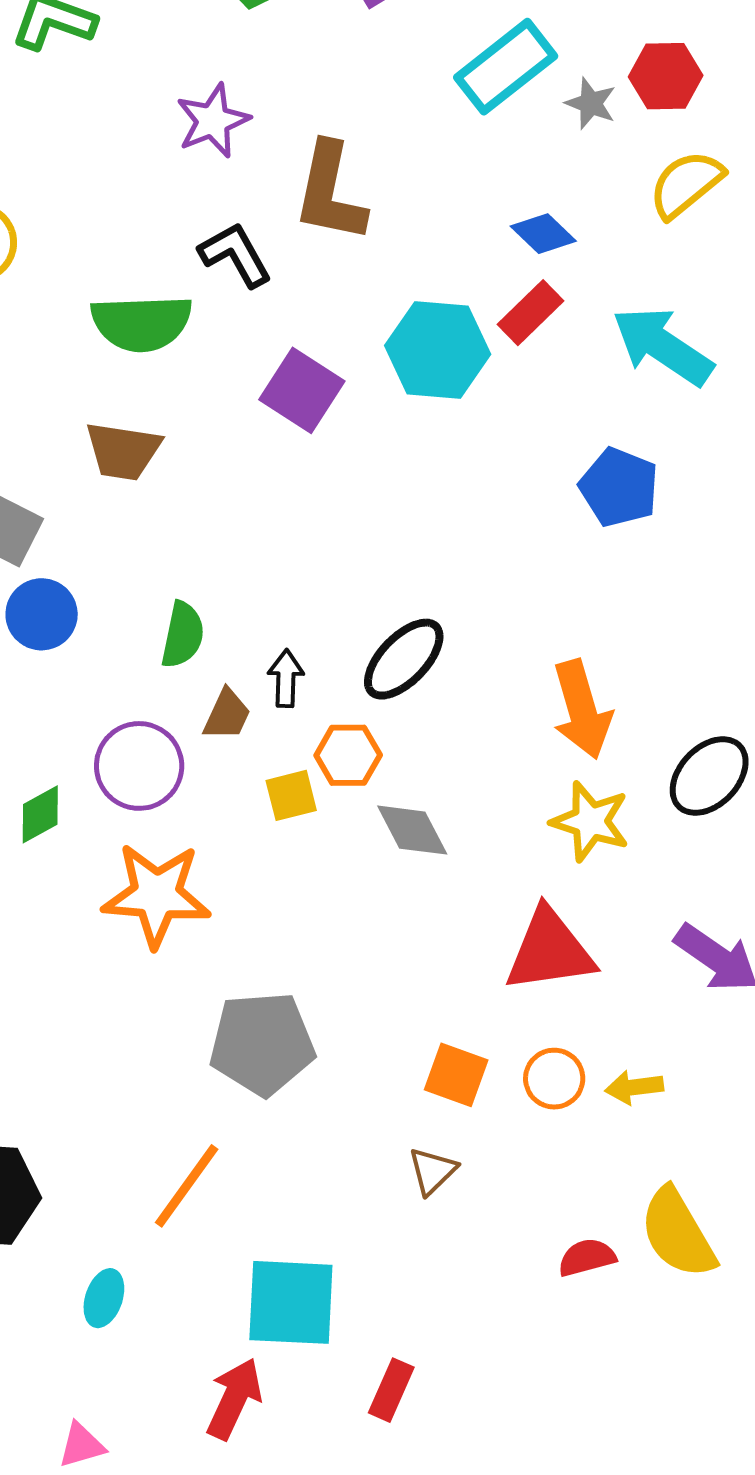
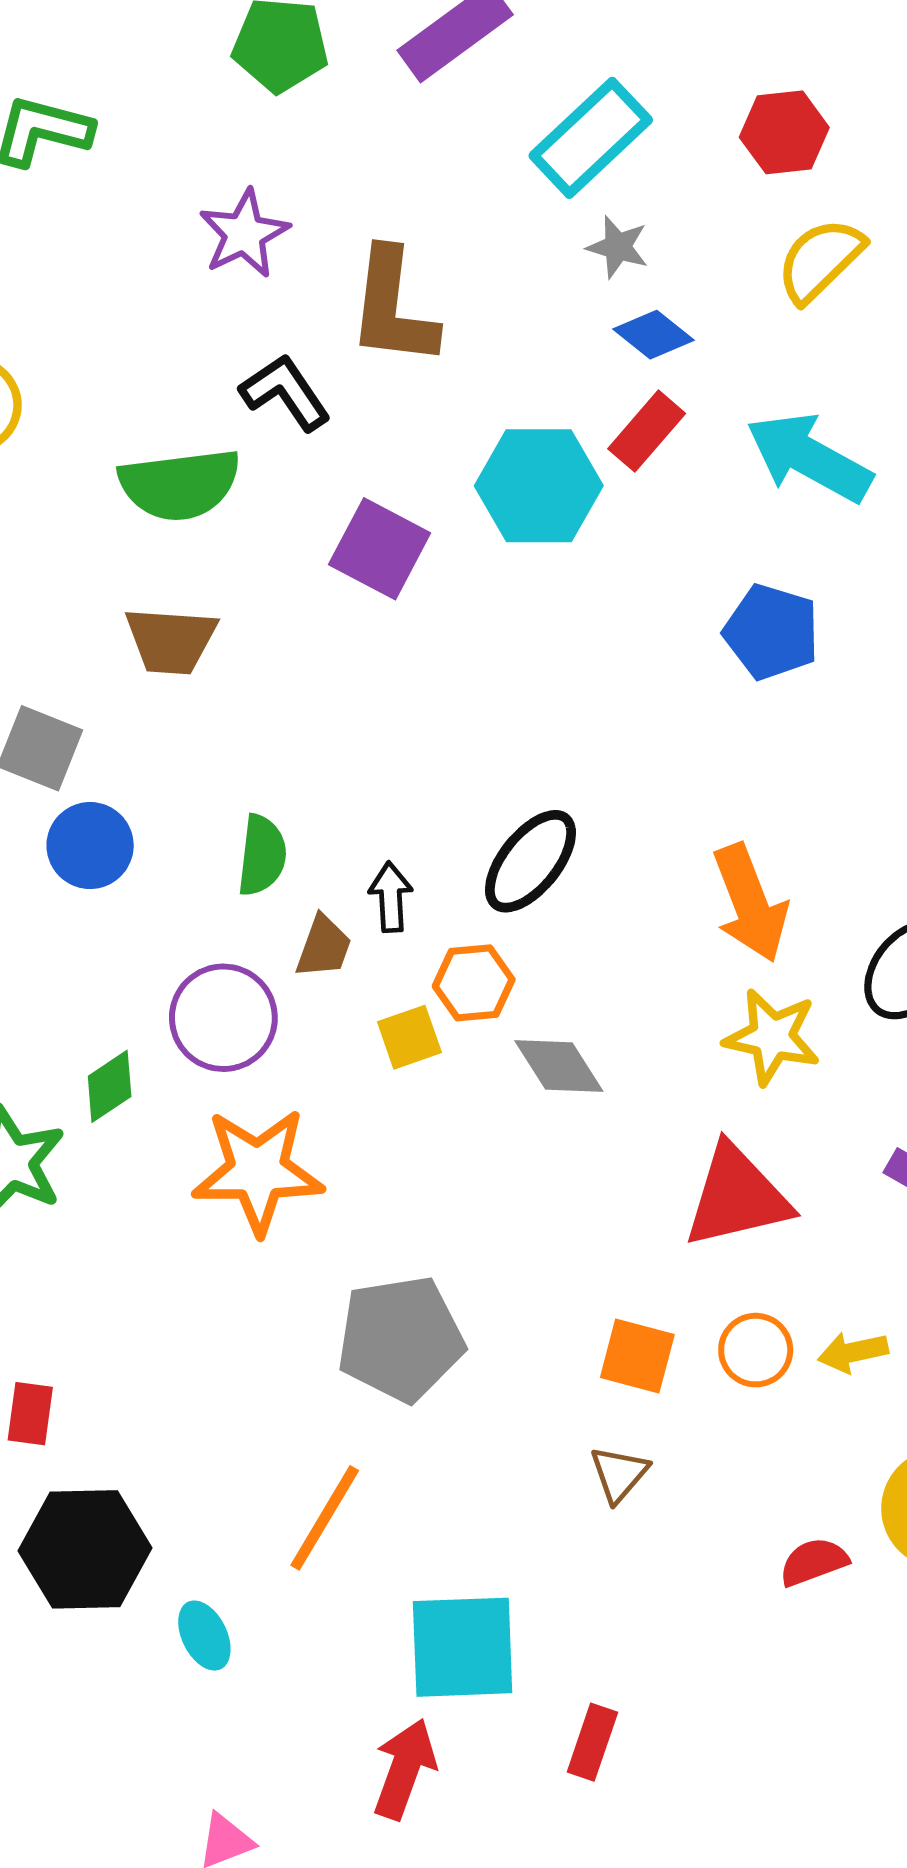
gray star: (591, 103) -> (618, 247), moved
cyan ellipse: (104, 1298) -> (204, 1636), moved, turned -40

